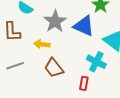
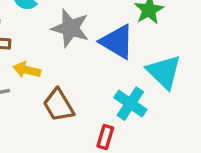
gray star: (55, 21) -> (70, 28), turned -30
yellow arrow: (42, 44) -> (27, 70), moved

